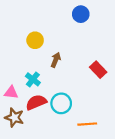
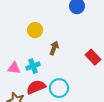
cyan cross: (33, 79) -> (33, 66), turned 32
pink triangle: (11, 92) -> (14, 68), moved

